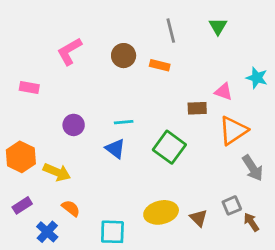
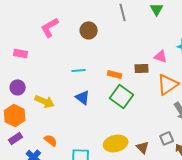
orange rectangle: (160, 65) -> (115, 74), moved
cyan line: (124, 122) -> (79, 70), moved
purple circle: (74, 125) -> (18, 87), moved
orange hexagon: (21, 157) -> (15, 115), moved
yellow arrow: (57, 172) -> (45, 101), moved

